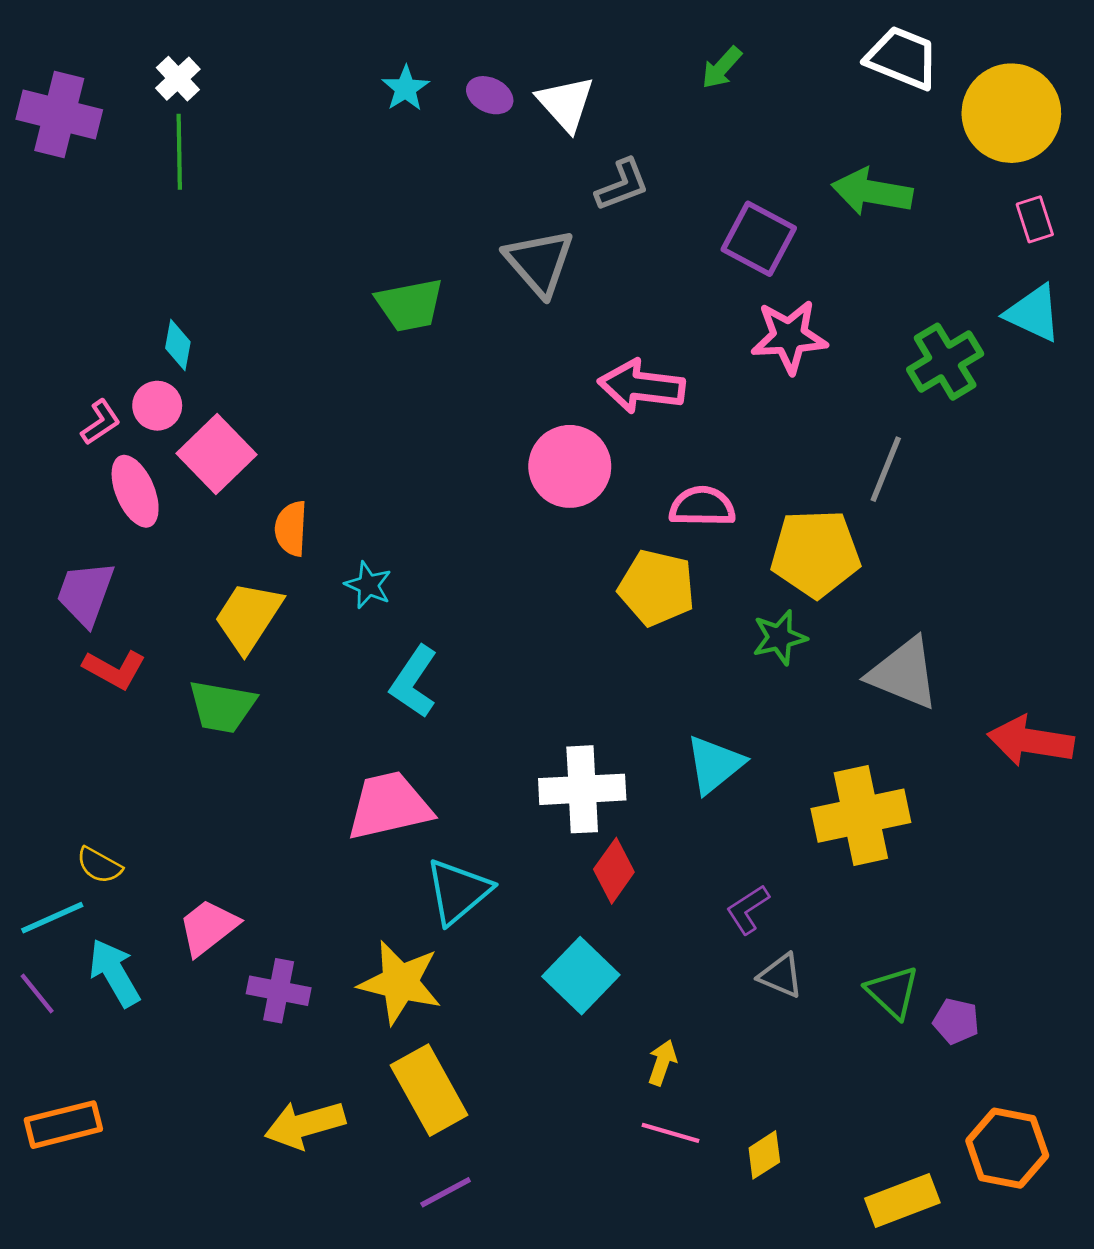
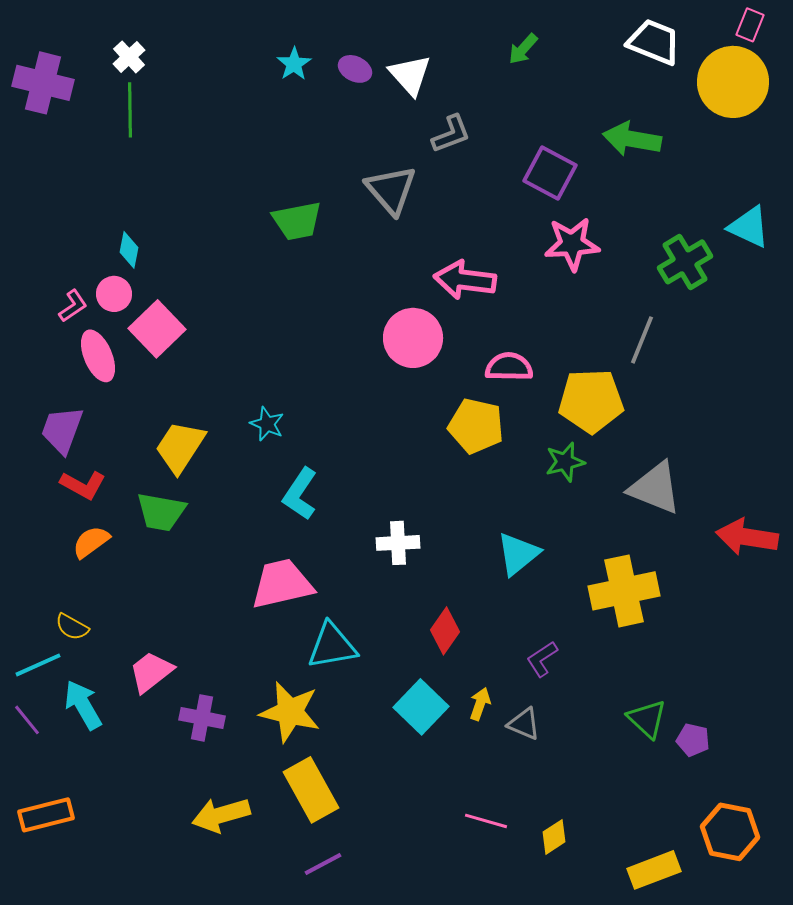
pink rectangle: (1035, 219) -> (750, 25), moved, turned 40
orange semicircle: (291, 529) -> (91, 542), moved, turned 51
white cross: (582, 789) -> (398, 543), moved, size x0.7
cyan triangle: (458, 891) -> (332, 646), turned 30
gray triangle: (781, 976) -> (524, 724), moved
yellow arrow: (662, 1063) -> (480, 704), moved

